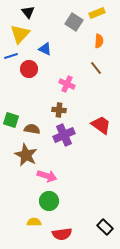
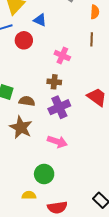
brown line: (96, 68) -> (92, 39), turned 40
pink arrow: (47, 176) -> (57, 142), moved

